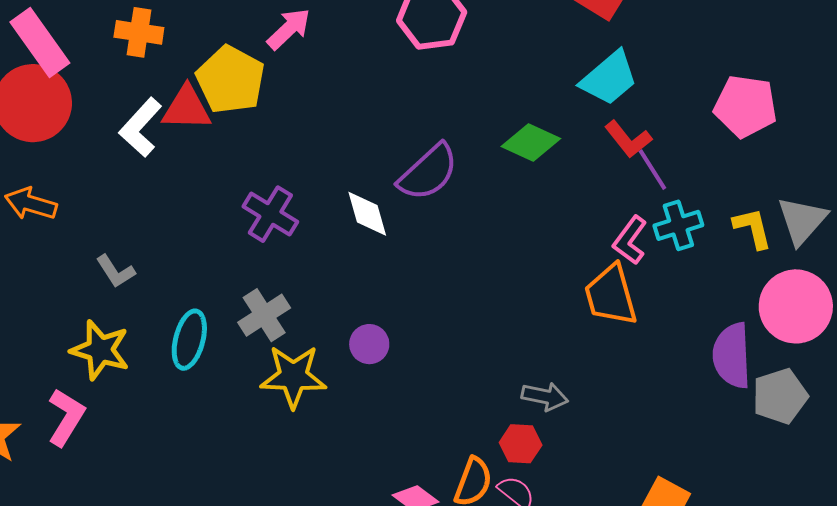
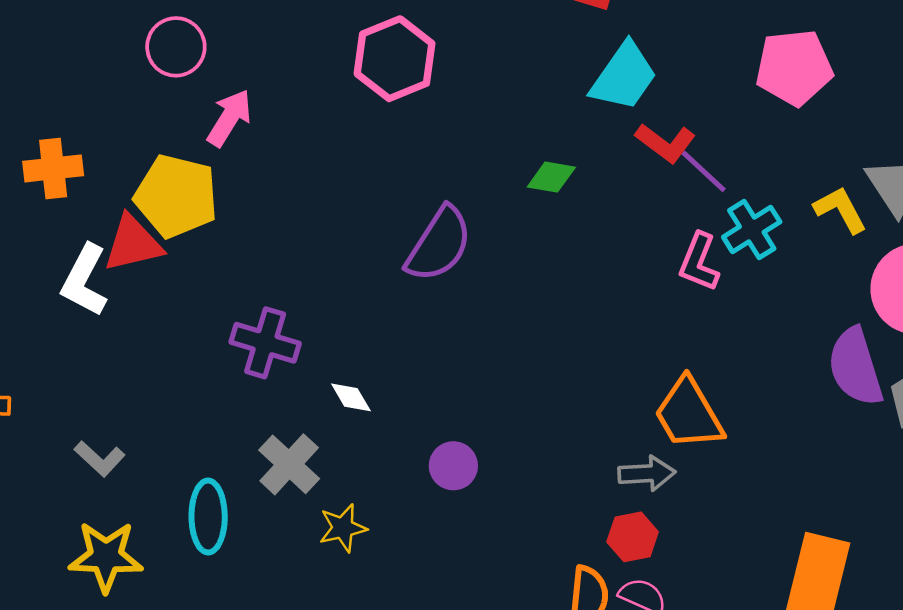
green diamond: (531, 142) -> (551, 177), size x0.7
white diamond: (367, 214) -> (351, 397), moved, size x0.7
orange trapezoid: (611, 295) -> (689, 414), moved
purple circle: (369, 344) -> (453, 466), moved
yellow star: (293, 376) -> (343, 528), size x0.6

